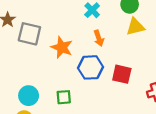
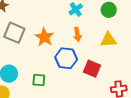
yellow triangle: (135, 27) -> (108, 40), moved
gray square: (29, 34) -> (14, 33), moved

